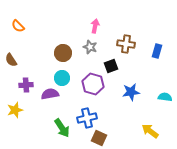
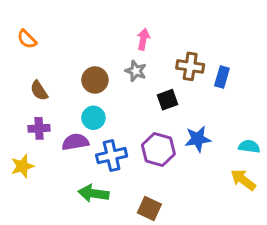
blue rectangle: (157, 51) -> (222, 77), moved
brown semicircle: (11, 60) -> (39, 91), moved
purple hexagon: (93, 84) -> (158, 150), moved
blue cross: (87, 118) -> (112, 156), moved
green arrow: (62, 128) -> (93, 193), turned 132
yellow arrow: (150, 131) -> (243, 180), moved

